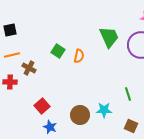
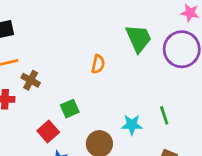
green square: (58, 51) -> (70, 109), moved, turned 32
cyan star: (104, 110) -> (132, 125), moved

